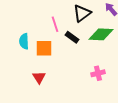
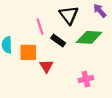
black triangle: (82, 13) -> (69, 15), turned -30
red triangle: (39, 77) -> (46, 66), moved

